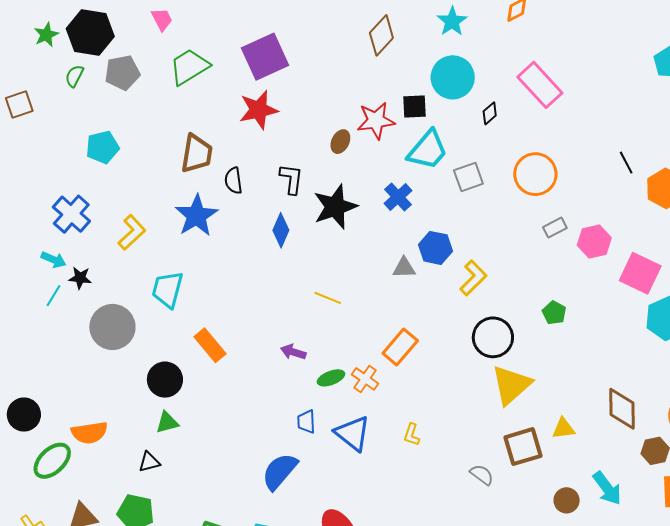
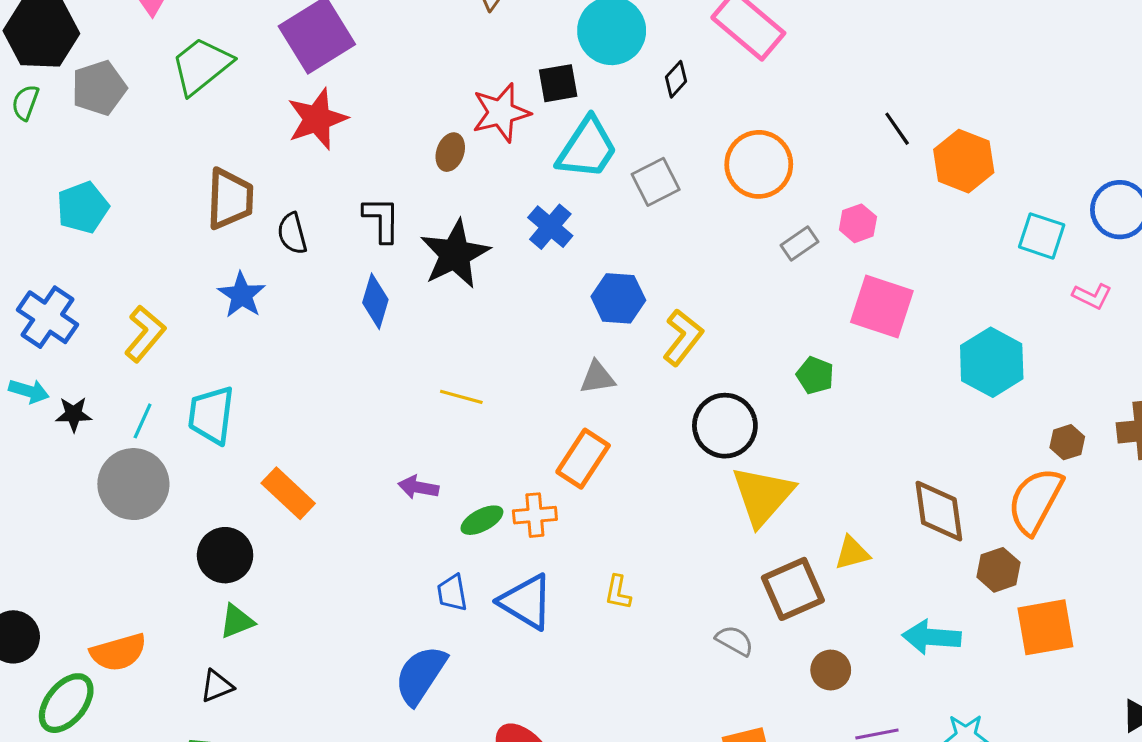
blue star: (196, 216) -> (242, 295), size x0.7
pink hexagon: (594, 242) -> (858, 223), moved, size x0.7
gray triangle: (404, 268) -> (597, 377), moved
pink square: (640, 273) -> (882, 307), moved
cyan line: (54, 296) -> (143, 421), moved
orange cross: (365, 379) -> (535, 515), turned -32
cyan arrow: (607, 488) -> (931, 637), turned 138
brown circle: (567, 500) -> (831, 670), moved

